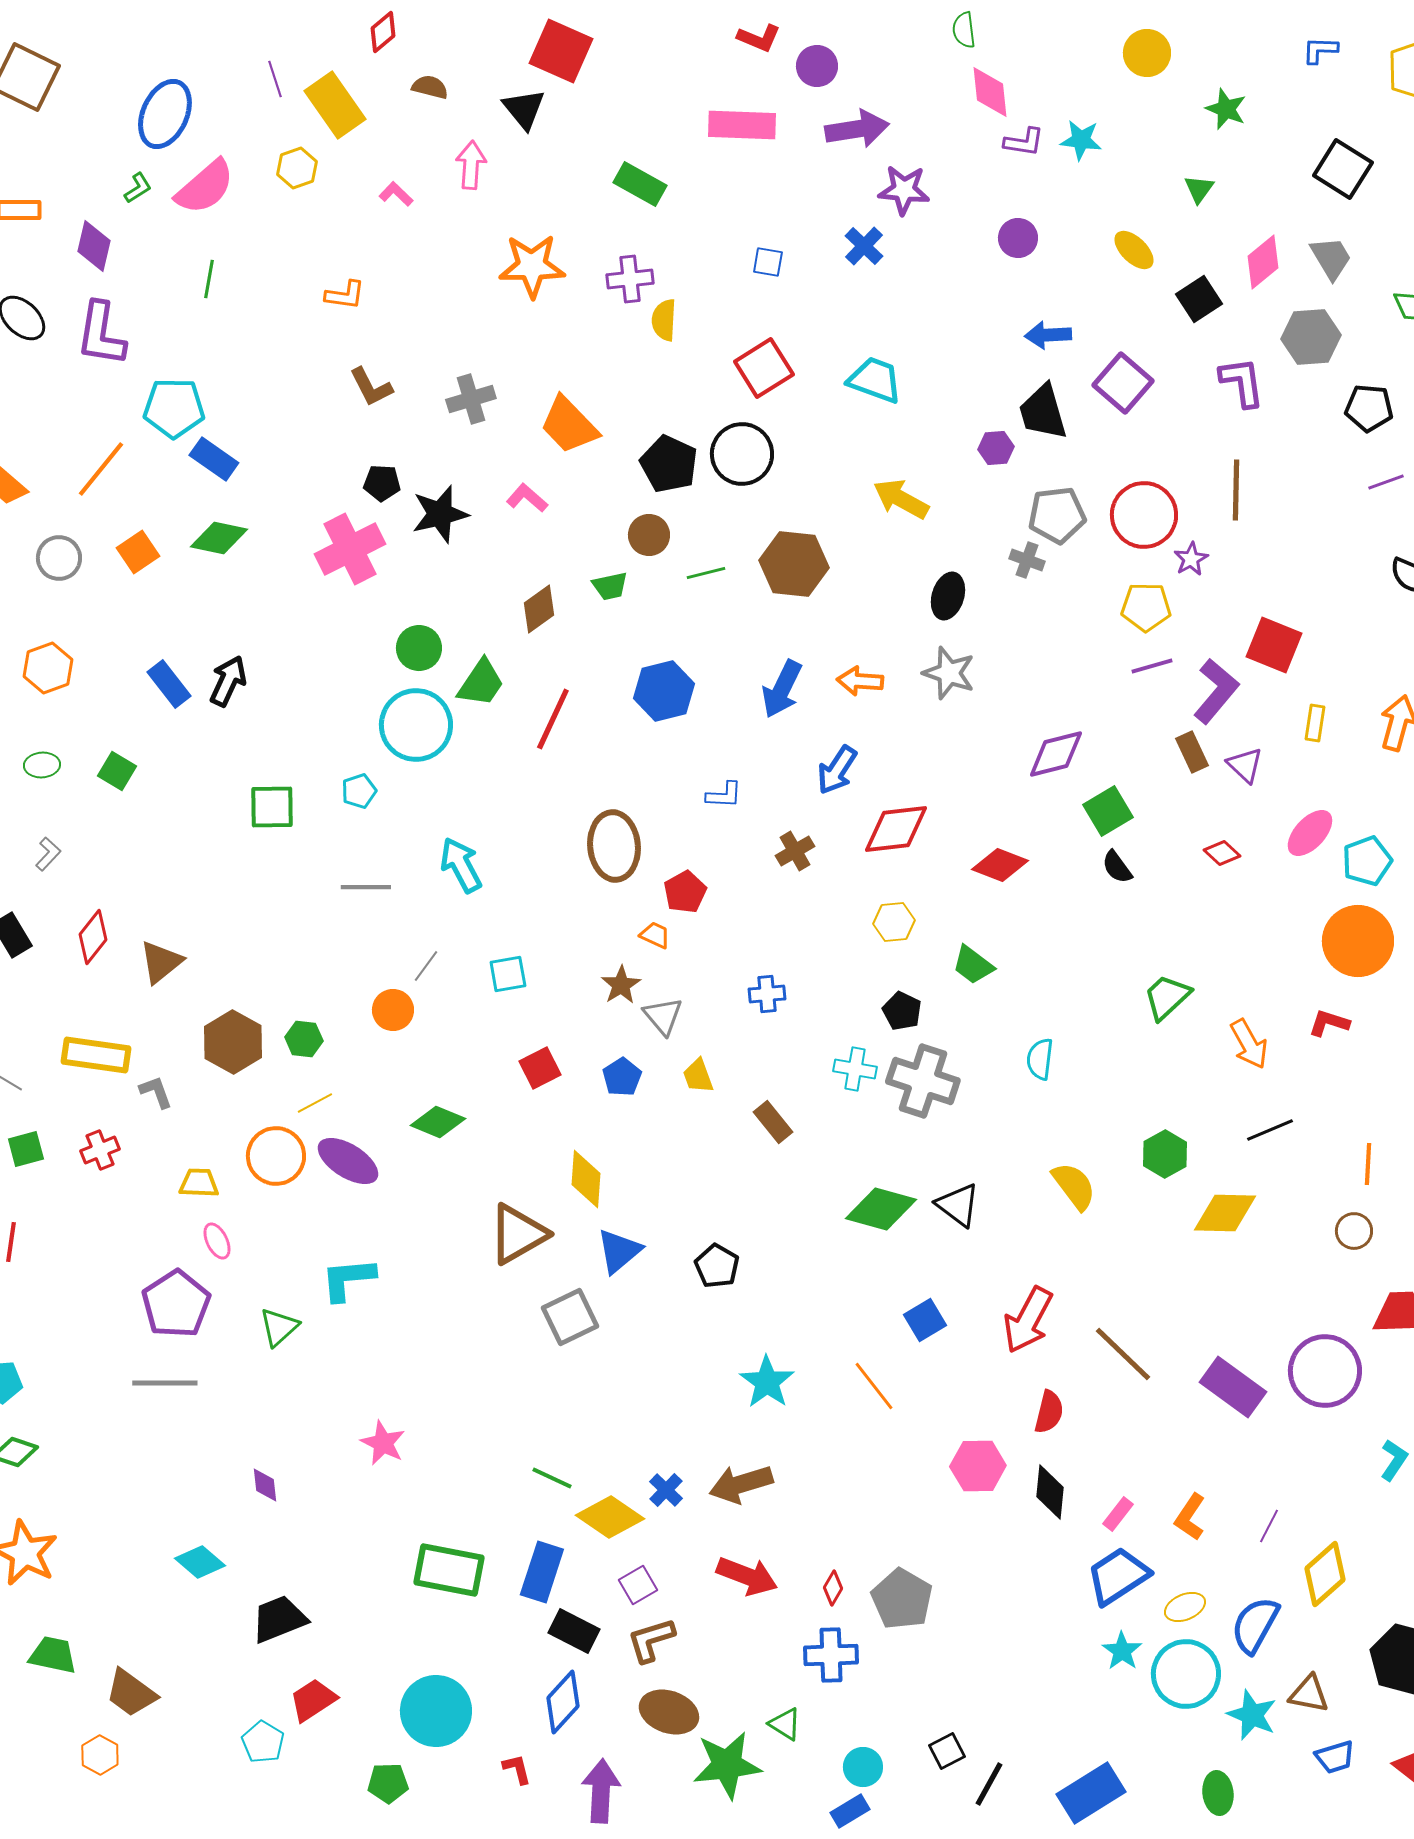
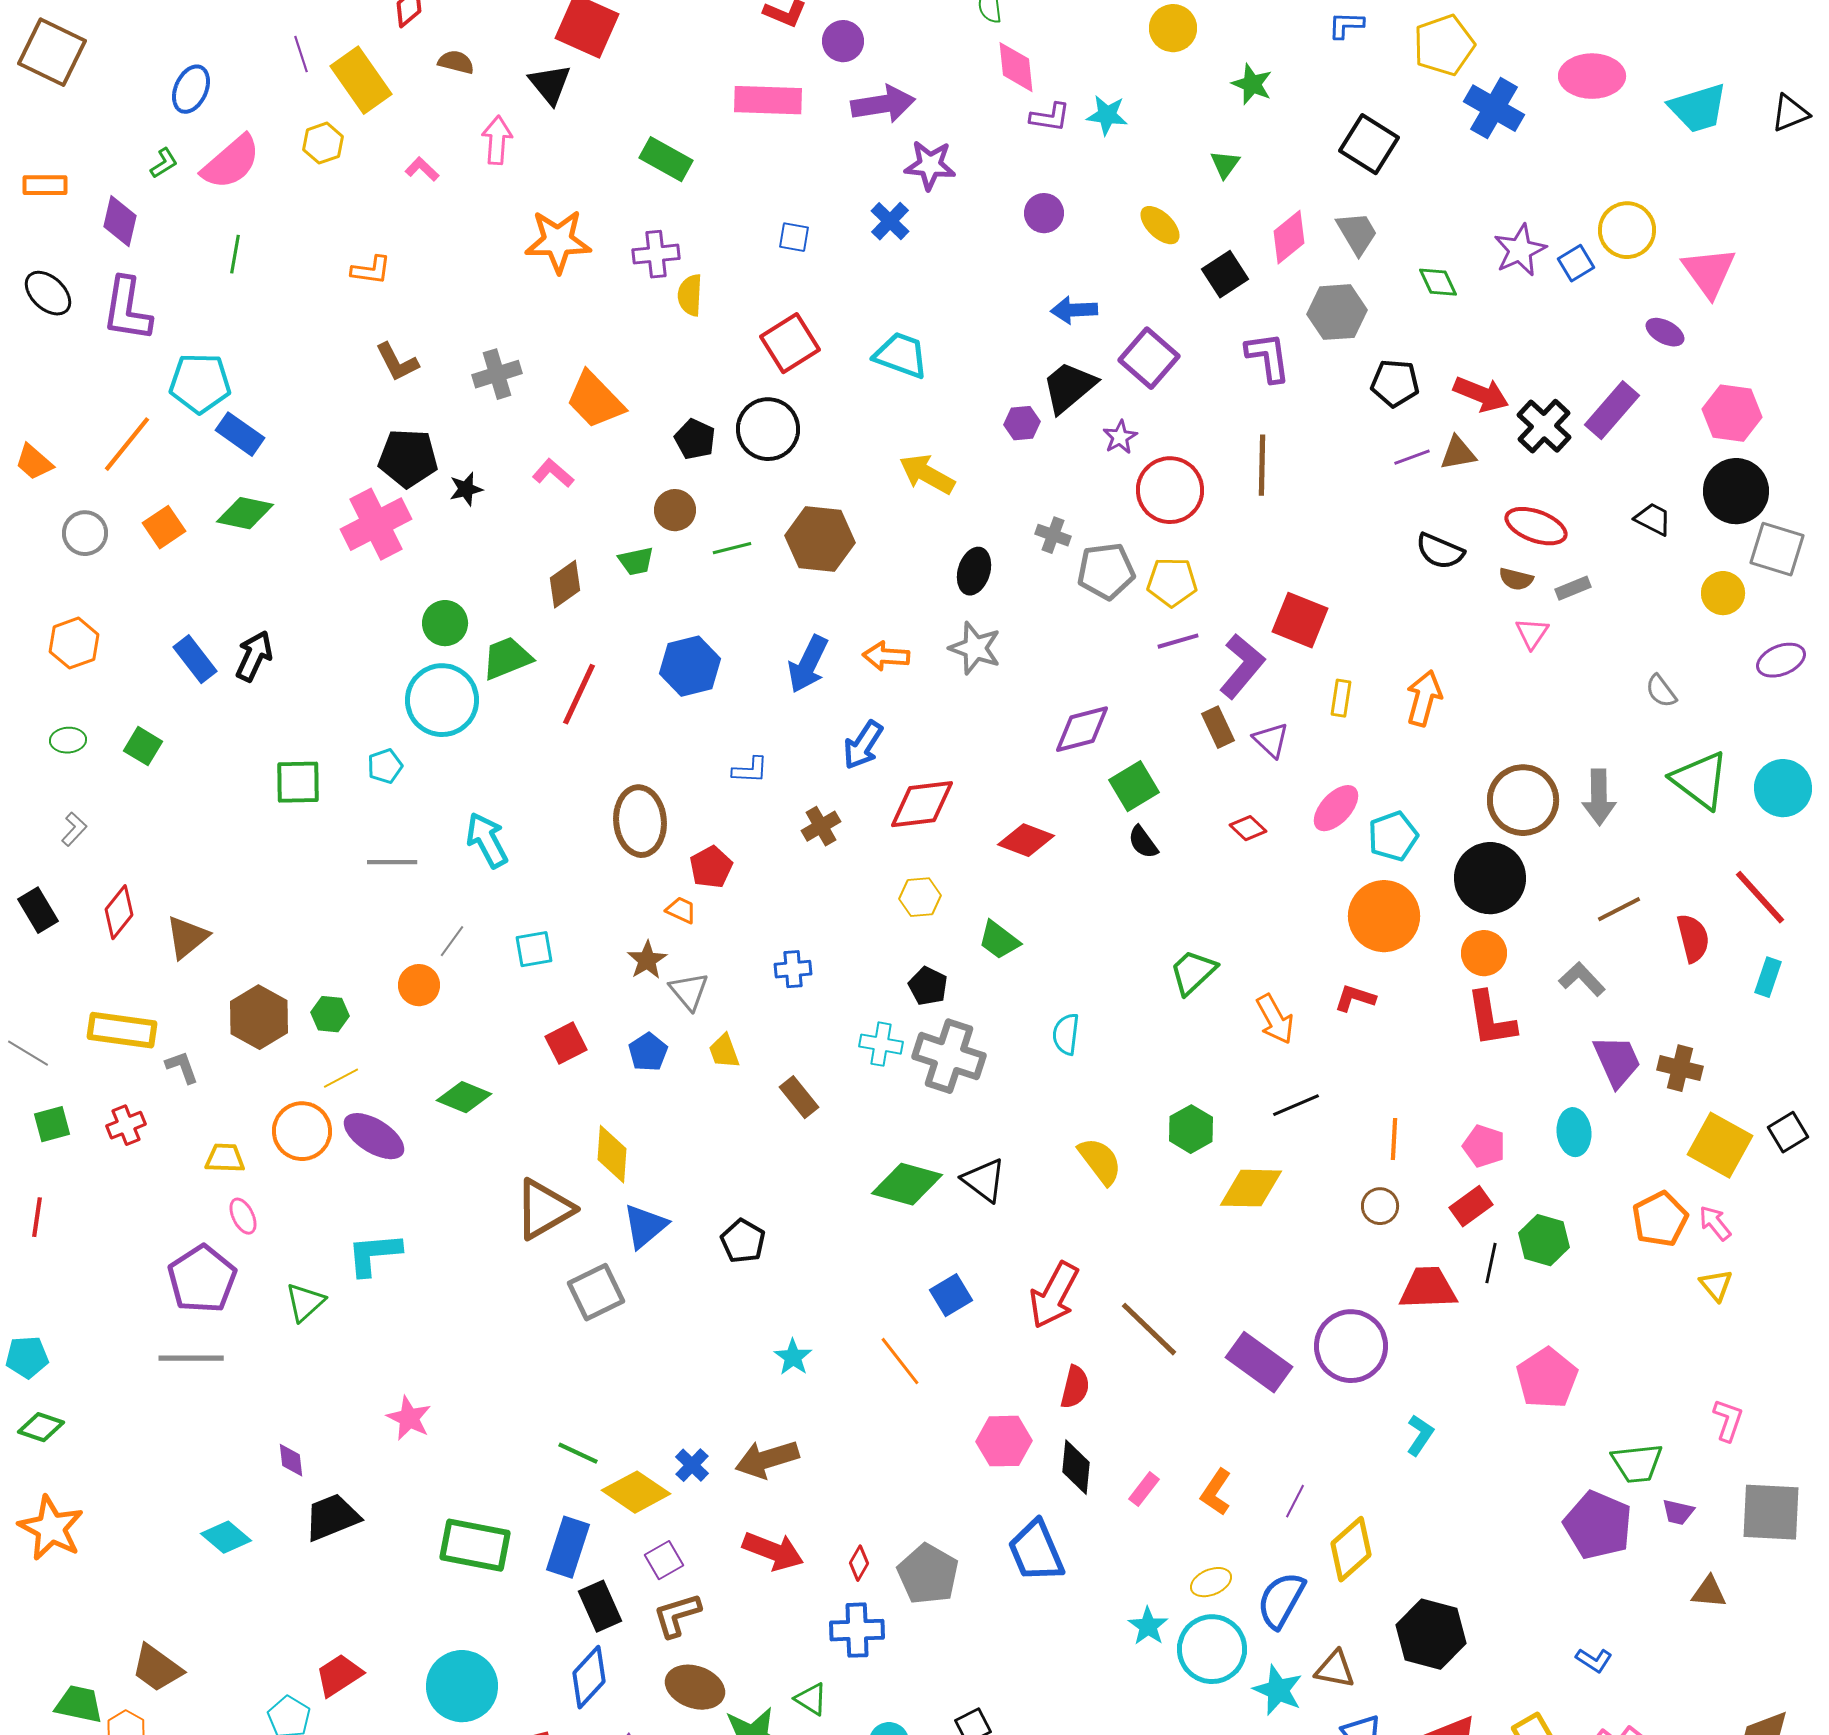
blue ellipse: (165, 114) -> (191, 89), size x0.7
black trapezoid: (1043, 412) -> (1069, 387), turned 66
black pentagon: (669, 464) -> (695, 439), size x0.7
black pentagon: (382, 483) -> (408, 458), size x1.6
black star: (440, 514) -> (466, 489), size x0.6
gray pentagon: (1057, 515) -> (1106, 571), moved
purple star: (1191, 559) -> (1120, 437), moved
green trapezoid: (481, 683) -> (507, 658), turned -146
cyan star: (767, 1382) -> (793, 1357), size x0.7
blue trapezoid: (1118, 1576) -> (1036, 1551), moved, turned -80
black trapezoid: (279, 1619) -> (332, 1517), moved
black rectangle: (574, 1631) -> (600, 1606), turned 39
green trapezoid: (53, 1655) -> (79, 1704), moved

